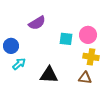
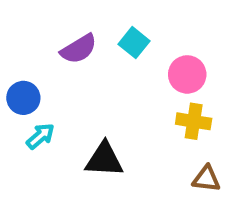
cyan square: (66, 39) -> (134, 43), moved, turned 32
brown triangle: (85, 78) -> (206, 179), moved

